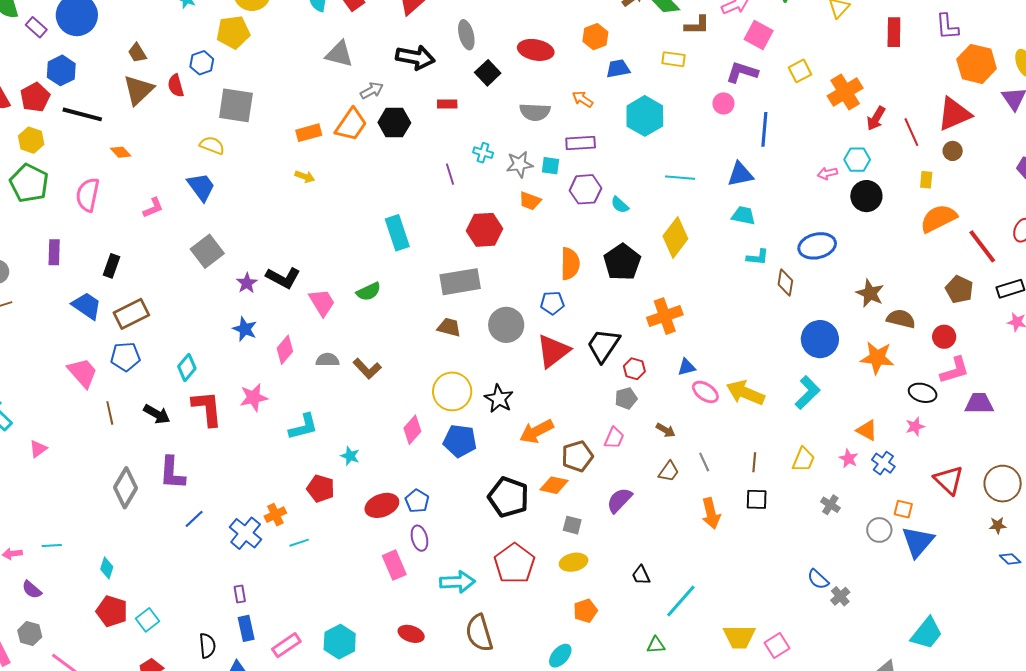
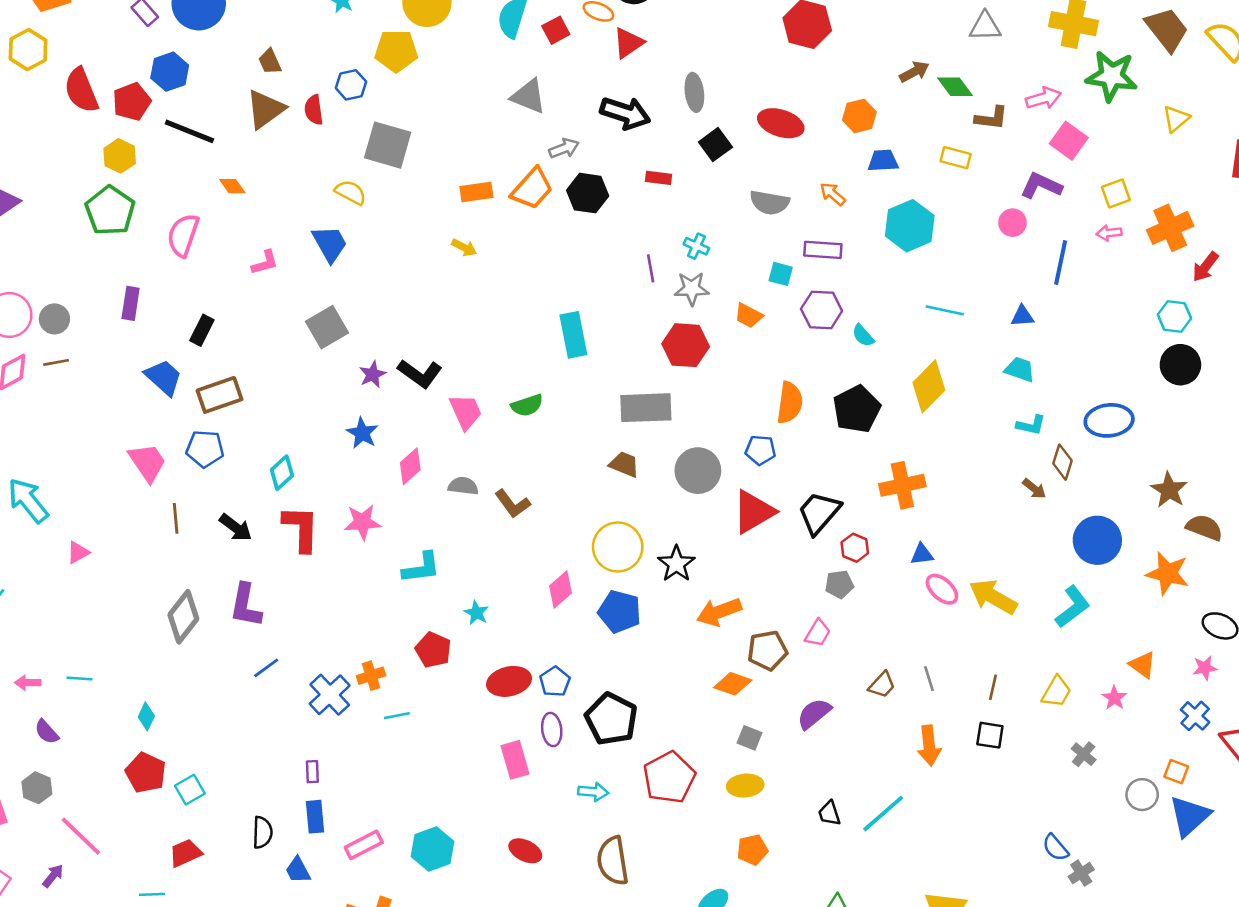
gray star: (520, 164) -> (692, 289), moved
pink arrow: (827, 173) -> (1109, 233), moved
blue triangle: (740, 174) -> (1022, 316), size x0.7
brown arrow: (666, 430) -> (1034, 489), moved
blue cross: (883, 463) -> (1195, 716), moved
black pentagon: (508, 497) -> (611, 719), moved
cyan arrow: (458, 582) -> (593, 792), size x0.7
cyan line: (681, 601) -> (883, 814), moved

